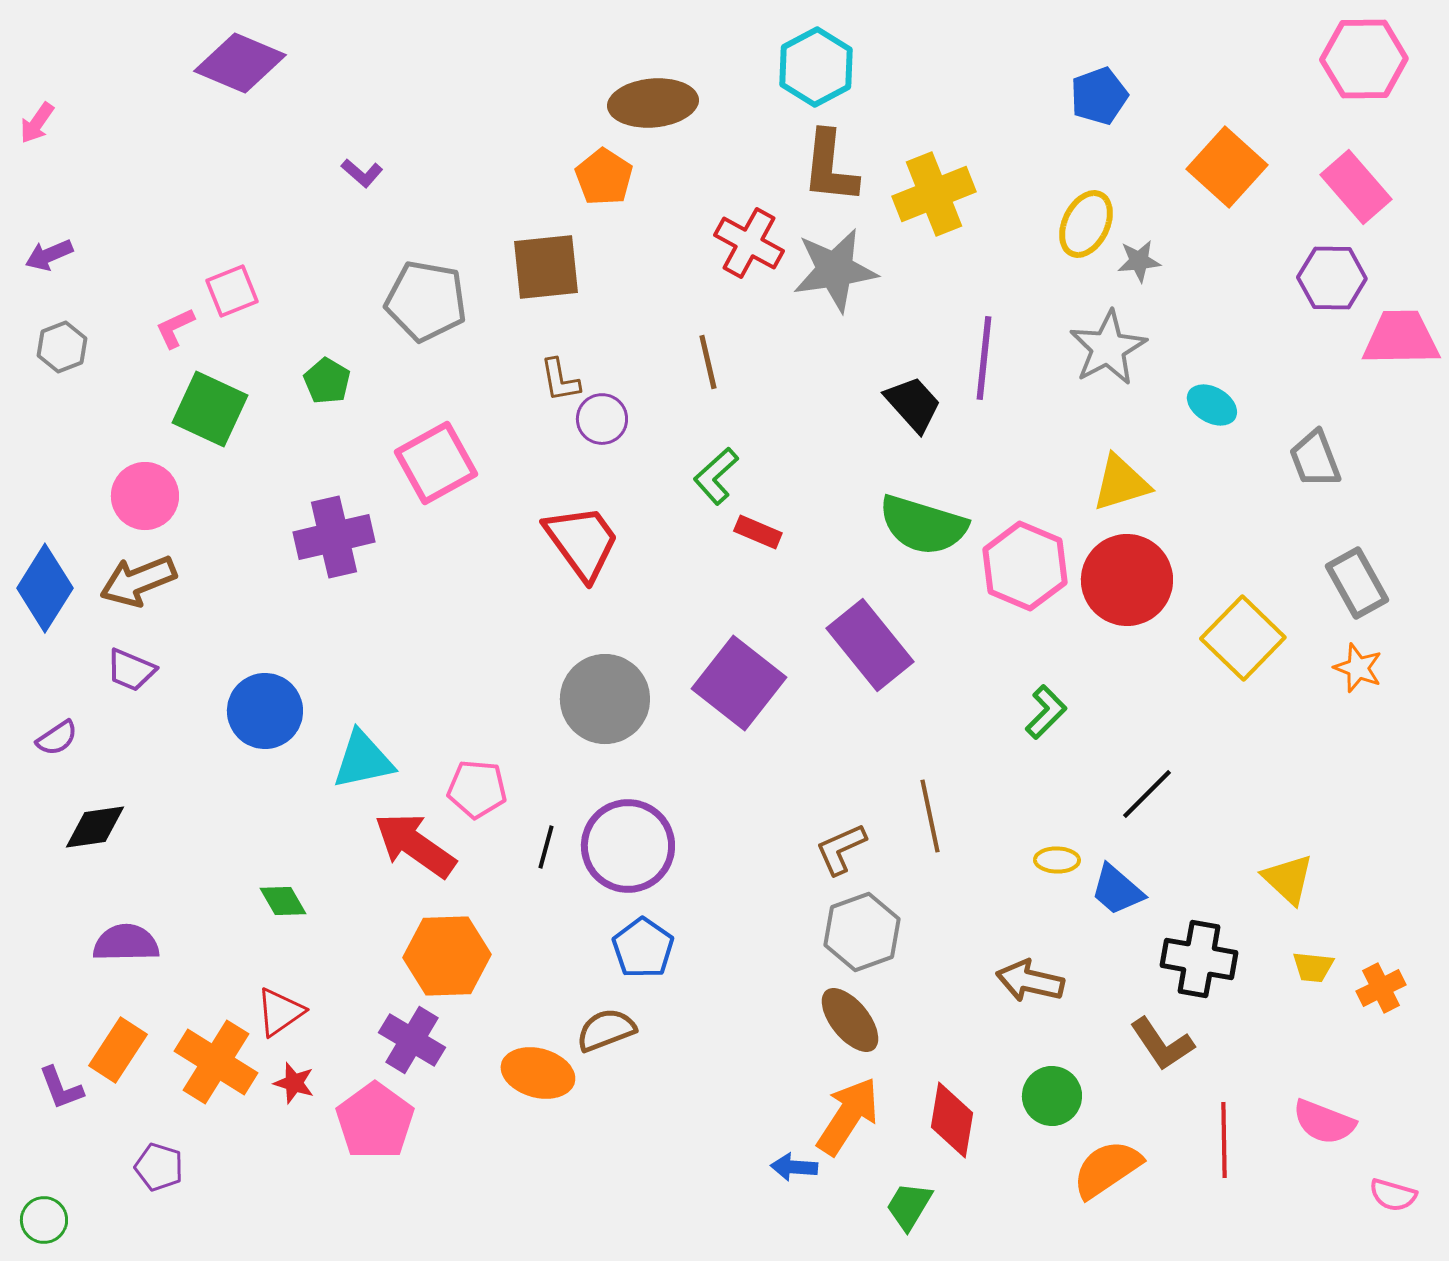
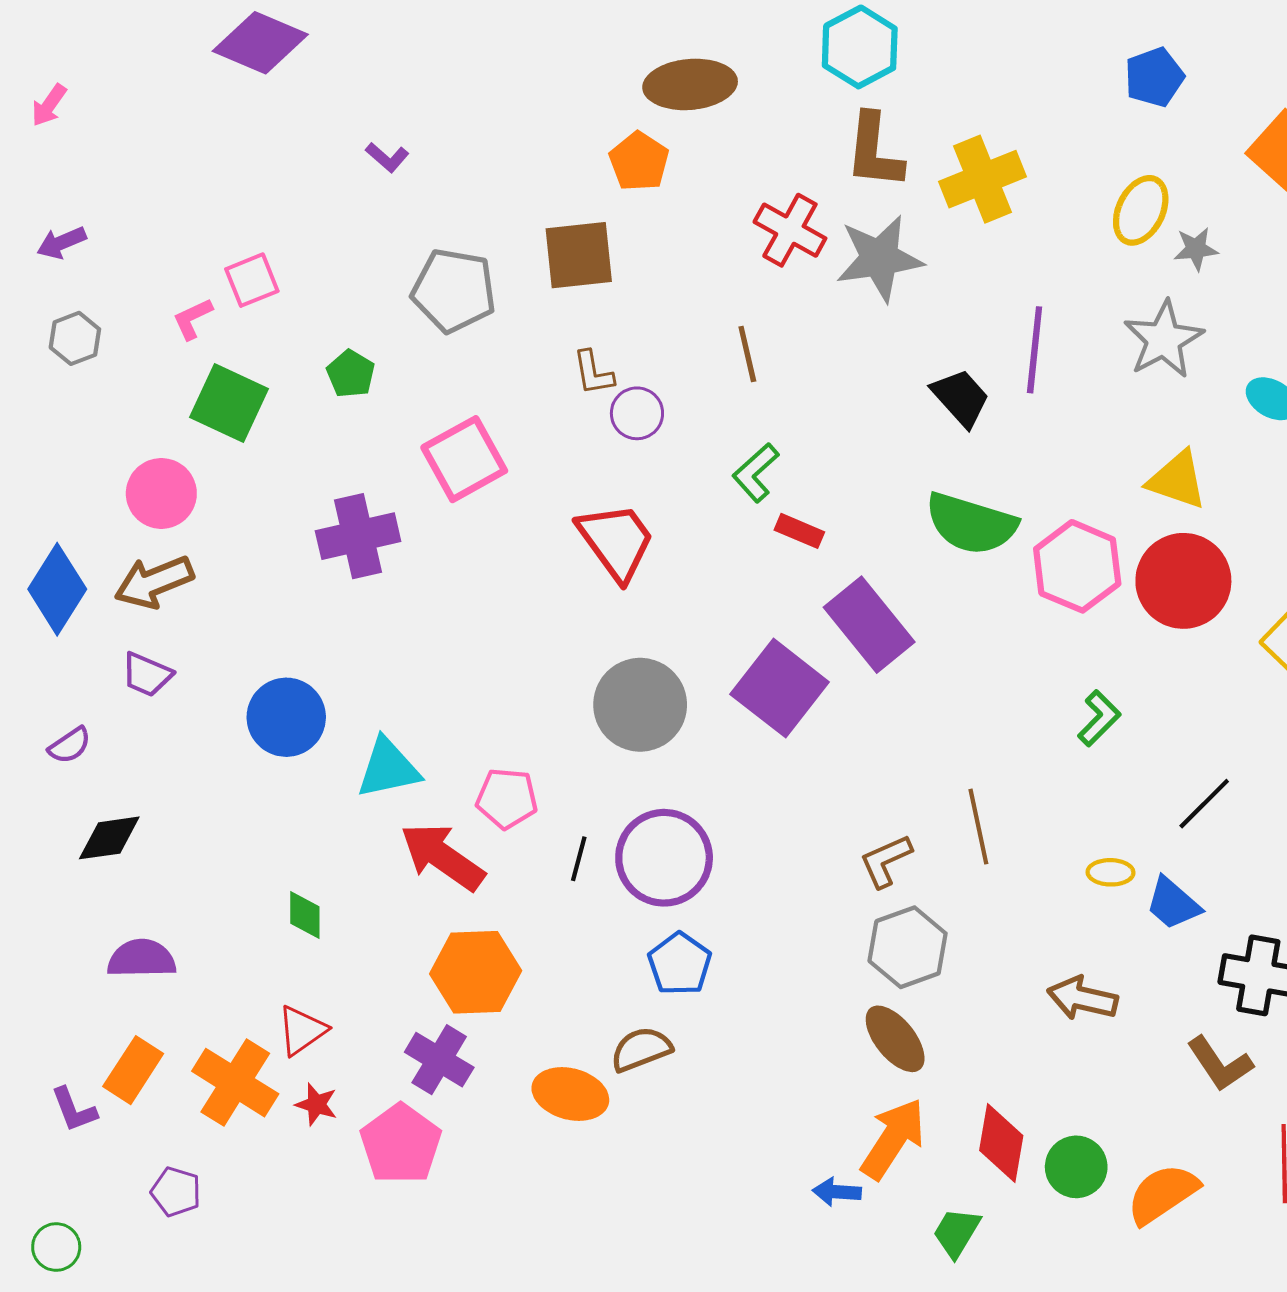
yellow triangle: (1121, 483) -> (1177, 480), turned 36
purple rectangle: (870, 645) -> (869, 625), moved
green diamond: (283, 901) -> (305, 915), turned 30
green circle: (1052, 1096) -> (1076, 1167), moved

